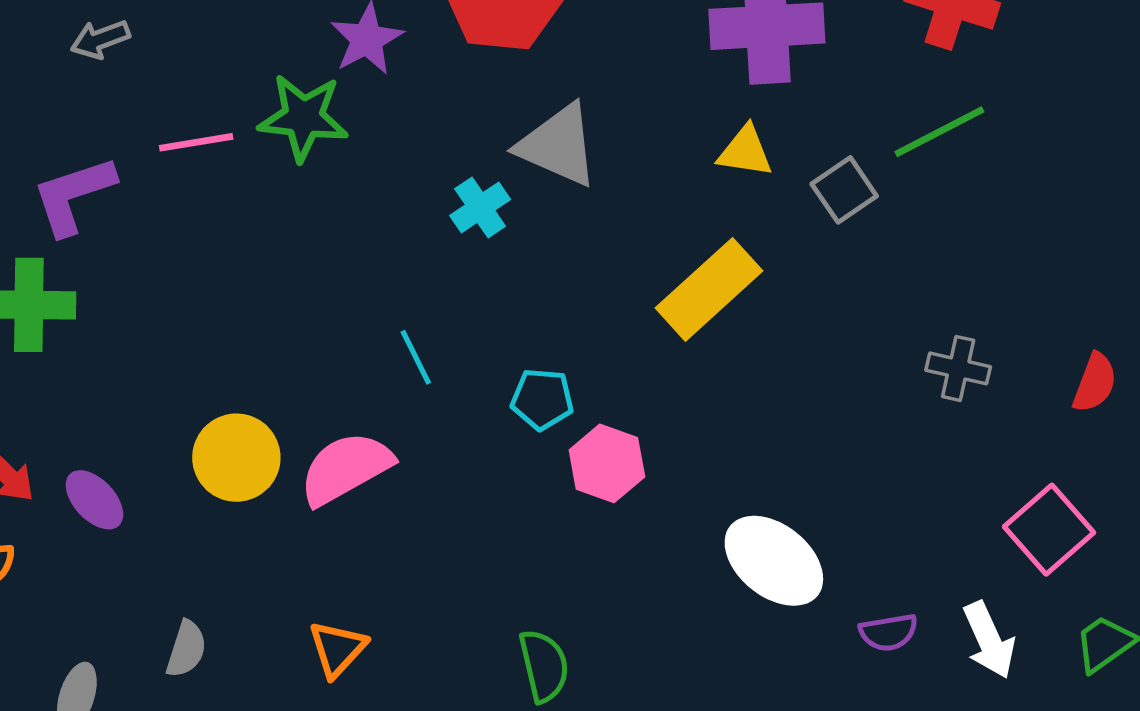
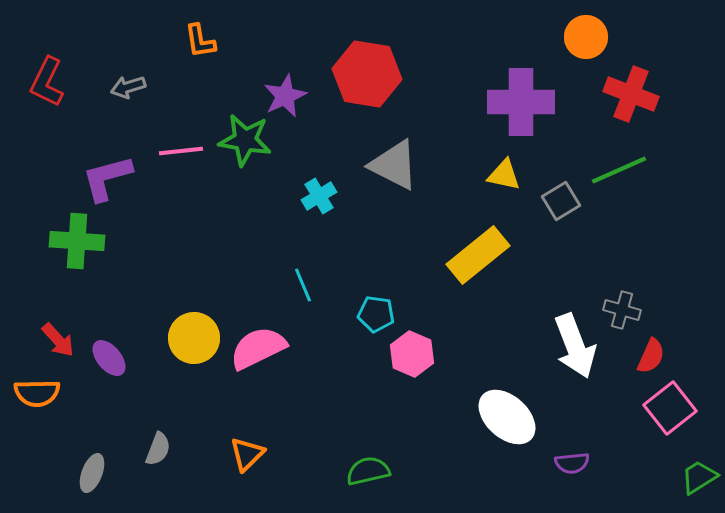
cyan cross: (480, 207) -> (319, 196), moved
red semicircle: (1095, 383) -> (651, 356), moved
white arrow: (989, 640) -> (575, 346), moved, size x1.4
green semicircle: (544, 666) -> (368, 471), turned -93

